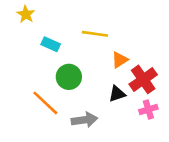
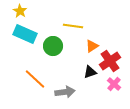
cyan rectangle: (51, 44) -> (25, 34), moved, size x1.6
green circle: (69, 77) -> (53, 46), moved
pink cross: (148, 109) -> (114, 84), turned -32

